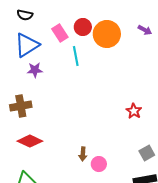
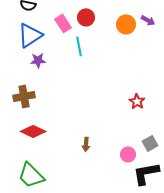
orange circle: (107, 34) -> (126, 24), moved, size x0.7
pink circle: (99, 164) -> (128, 154), moved

